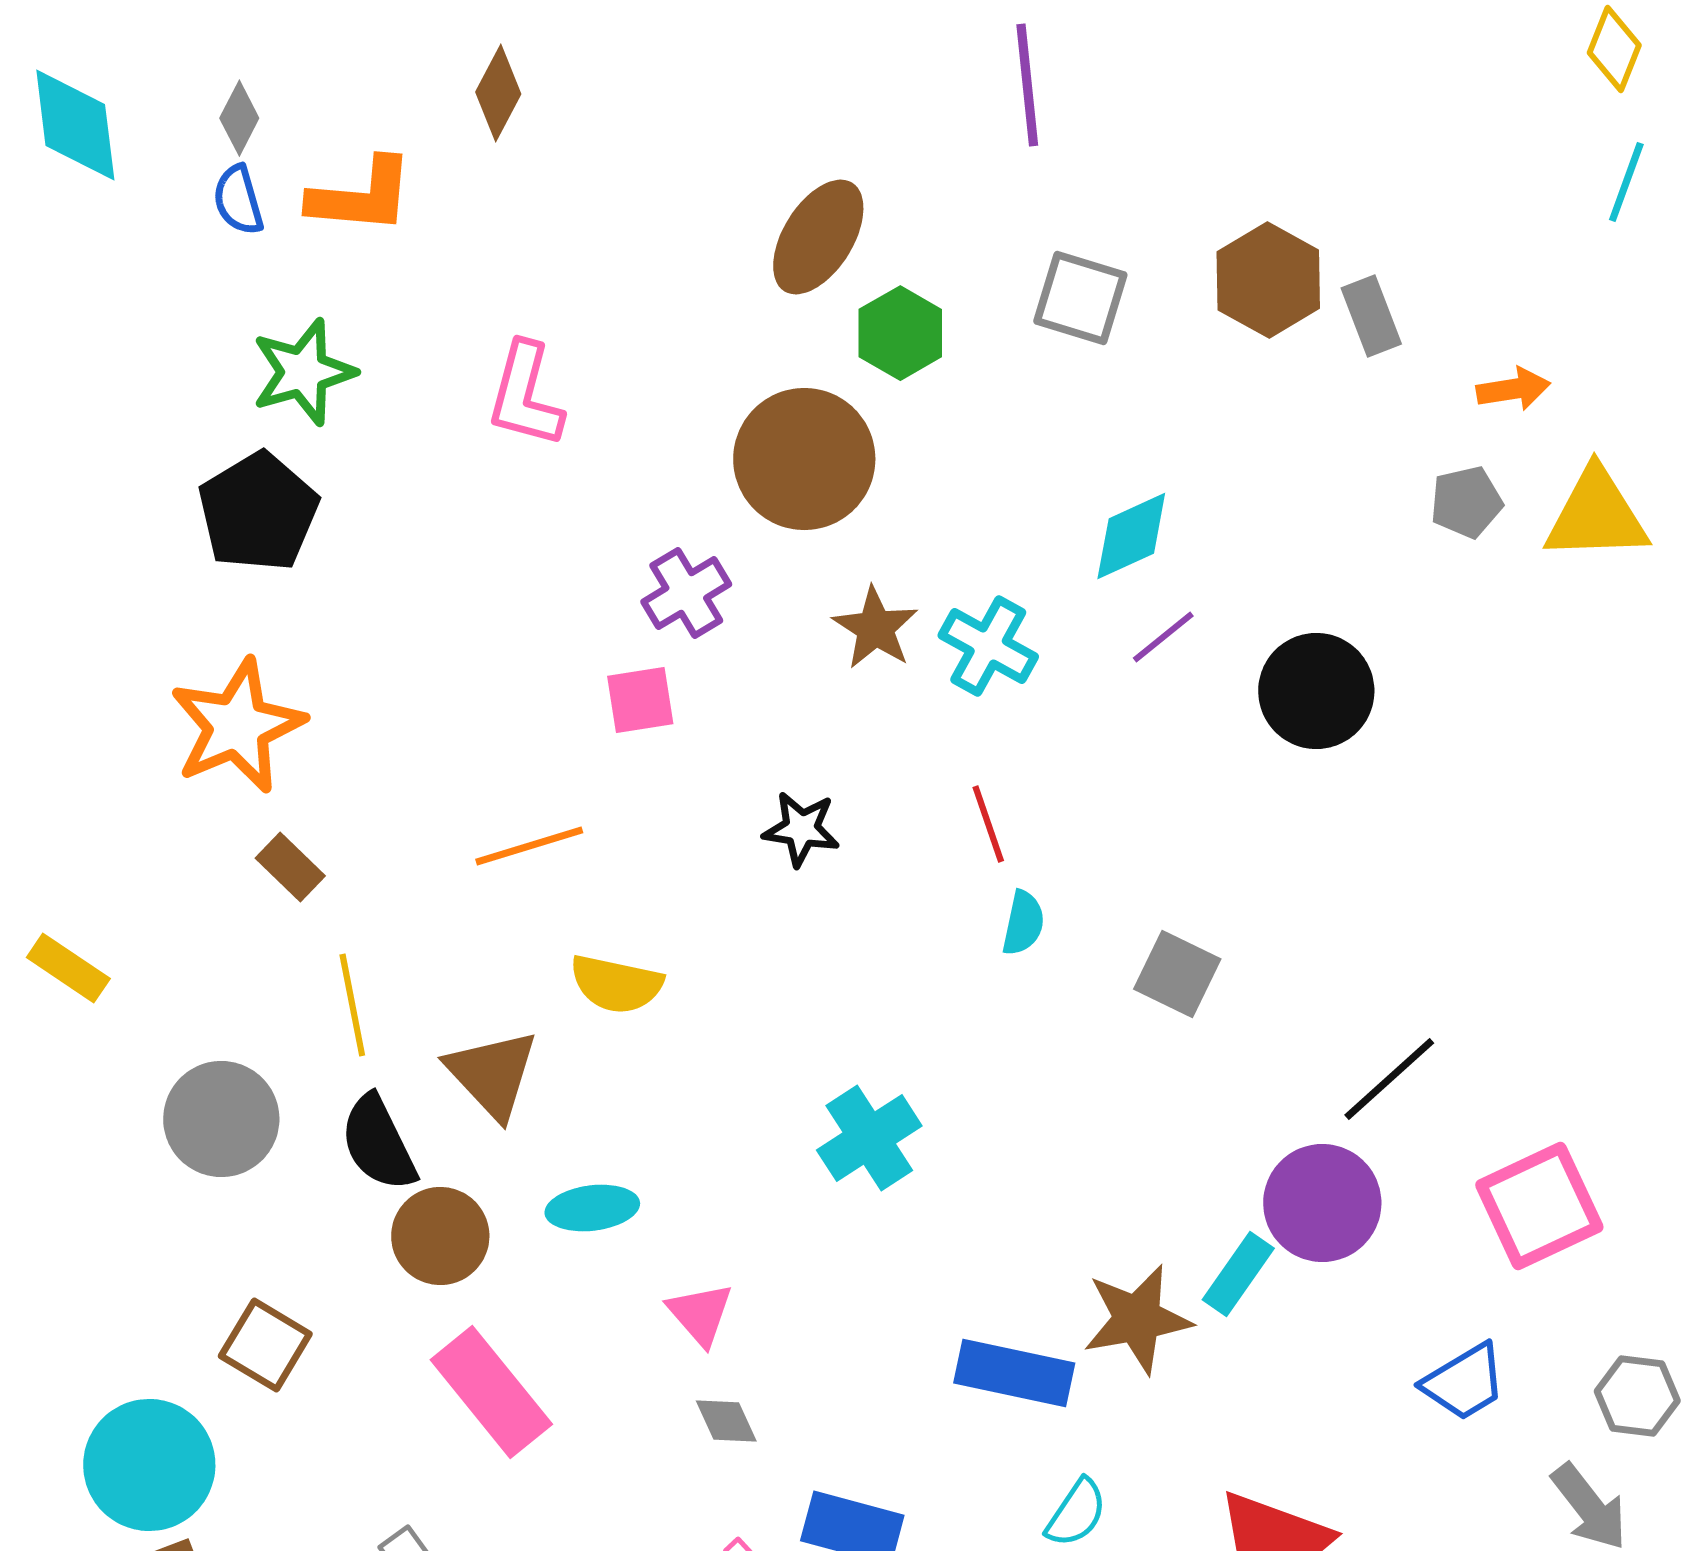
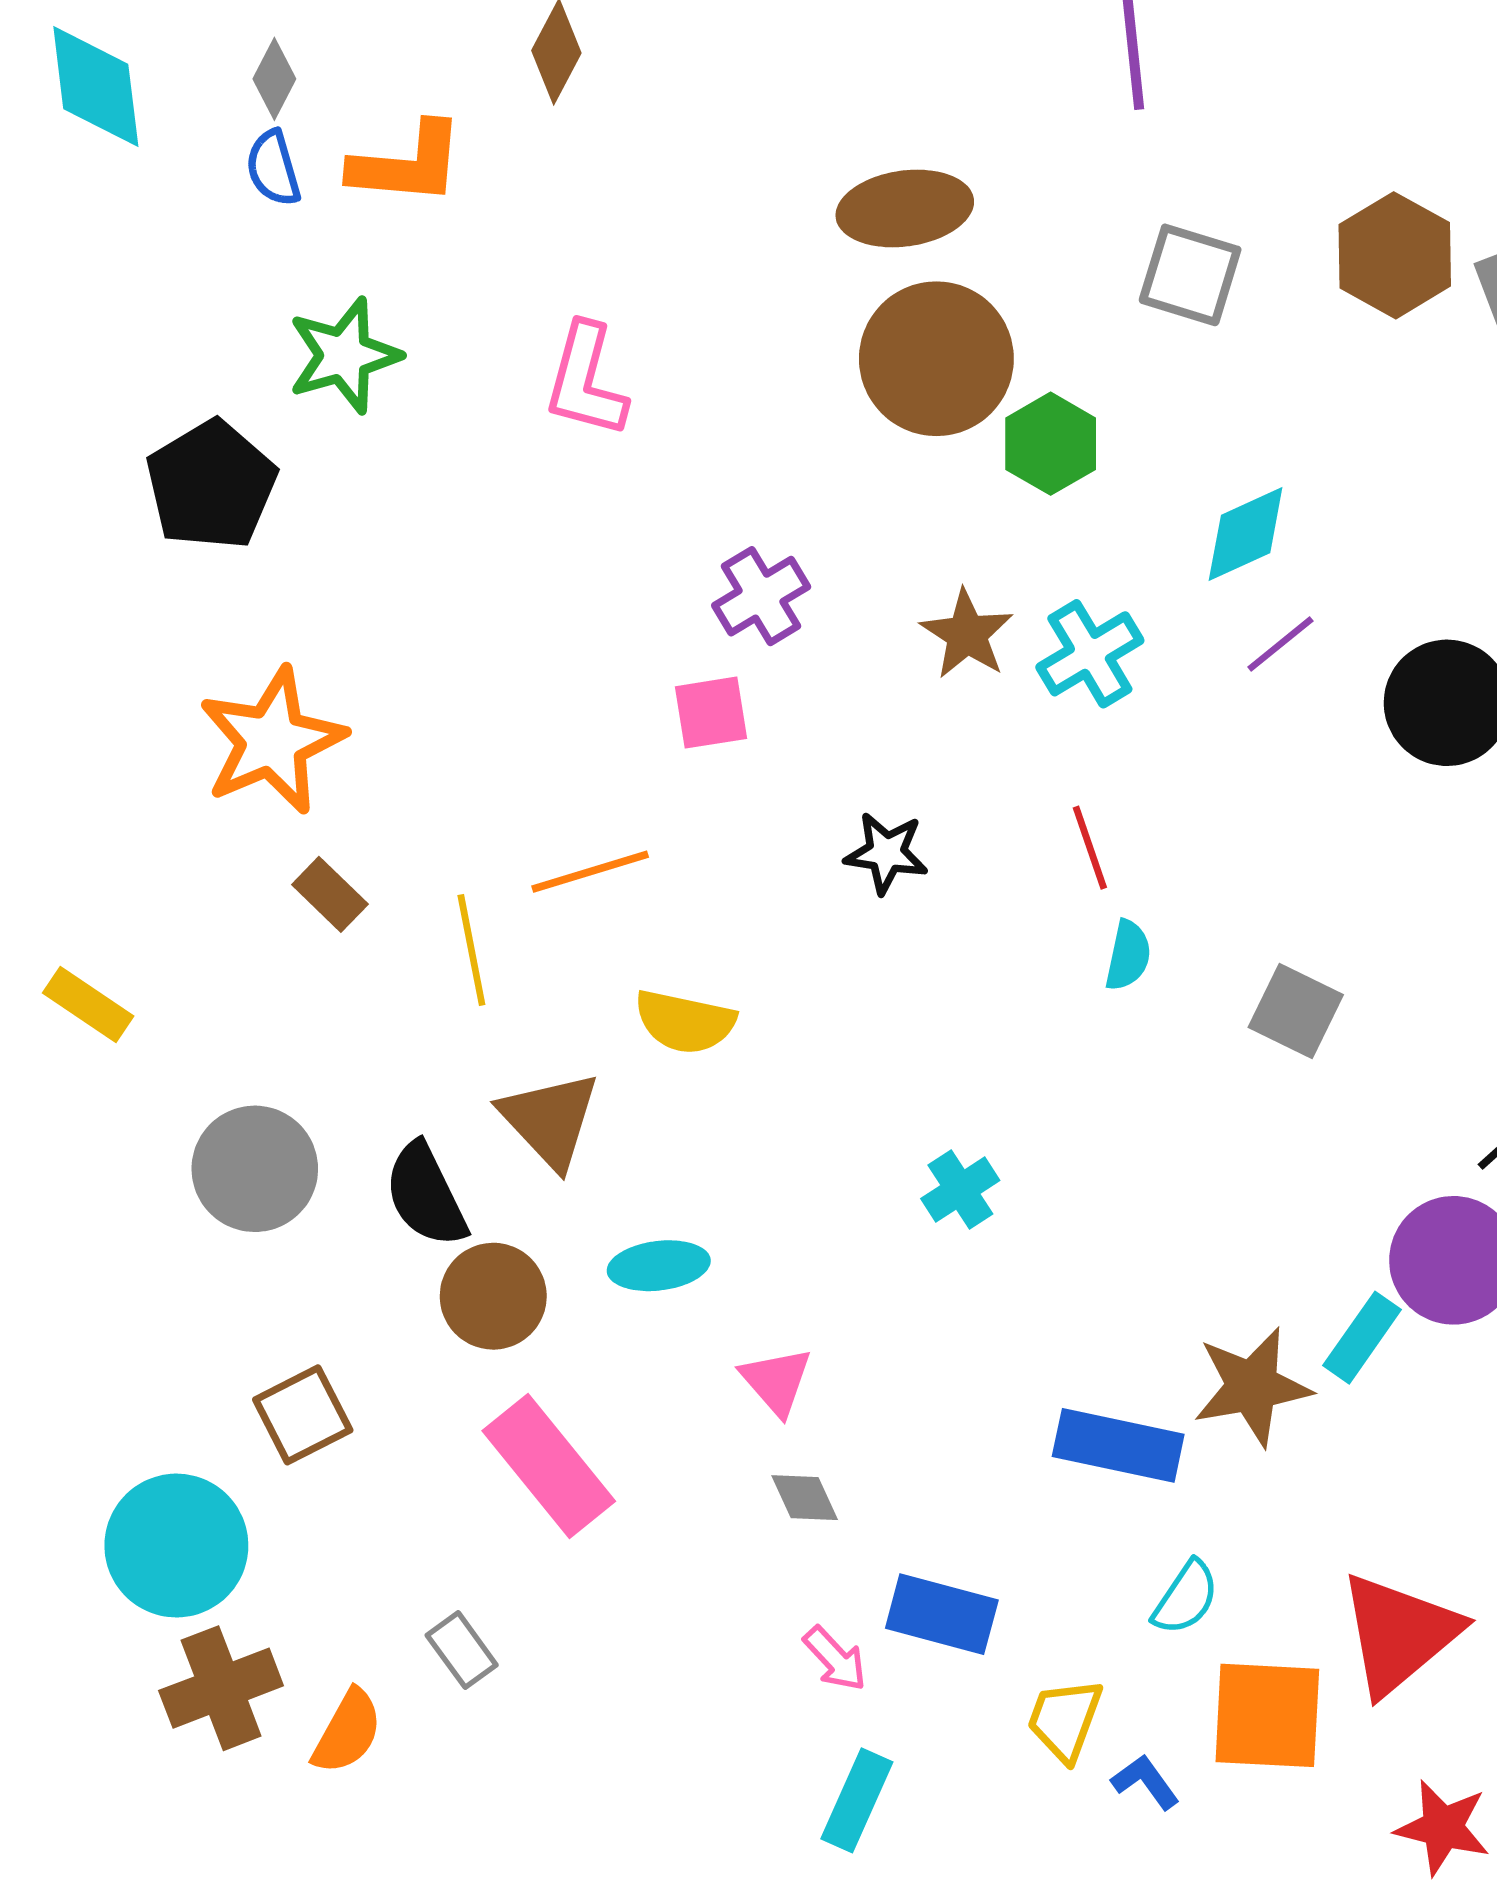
brown ellipse: (818, 237) -> (905, 208), turned 50
green hexagon: (900, 333) -> (1051, 444), moved
brown circle: (804, 459) -> (936, 359), moved
black pentagon: (258, 512) -> (211, 485), moved
cyan cross: (988, 646) -> (1090, 654), turned 30
yellow line: (352, 1005) -> (471, 950), moved
cyan cross: (869, 1138) -> (960, 1190), size x0.7
brown square: (265, 1345) -> (303, 1415), turned 32

